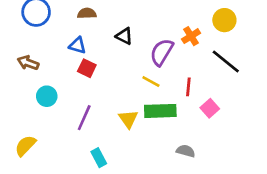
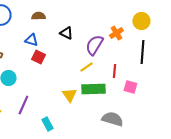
black line: (226, 61) -> (142, 52), turned 55
yellow line: (151, 82) -> (86, 67), turned -64
pink square: (210, 108) -> (130, 87), turned -32
purple line: (84, 118) -> (23, 105), moved
gray semicircle: (186, 151) -> (112, 119), size x1.5

